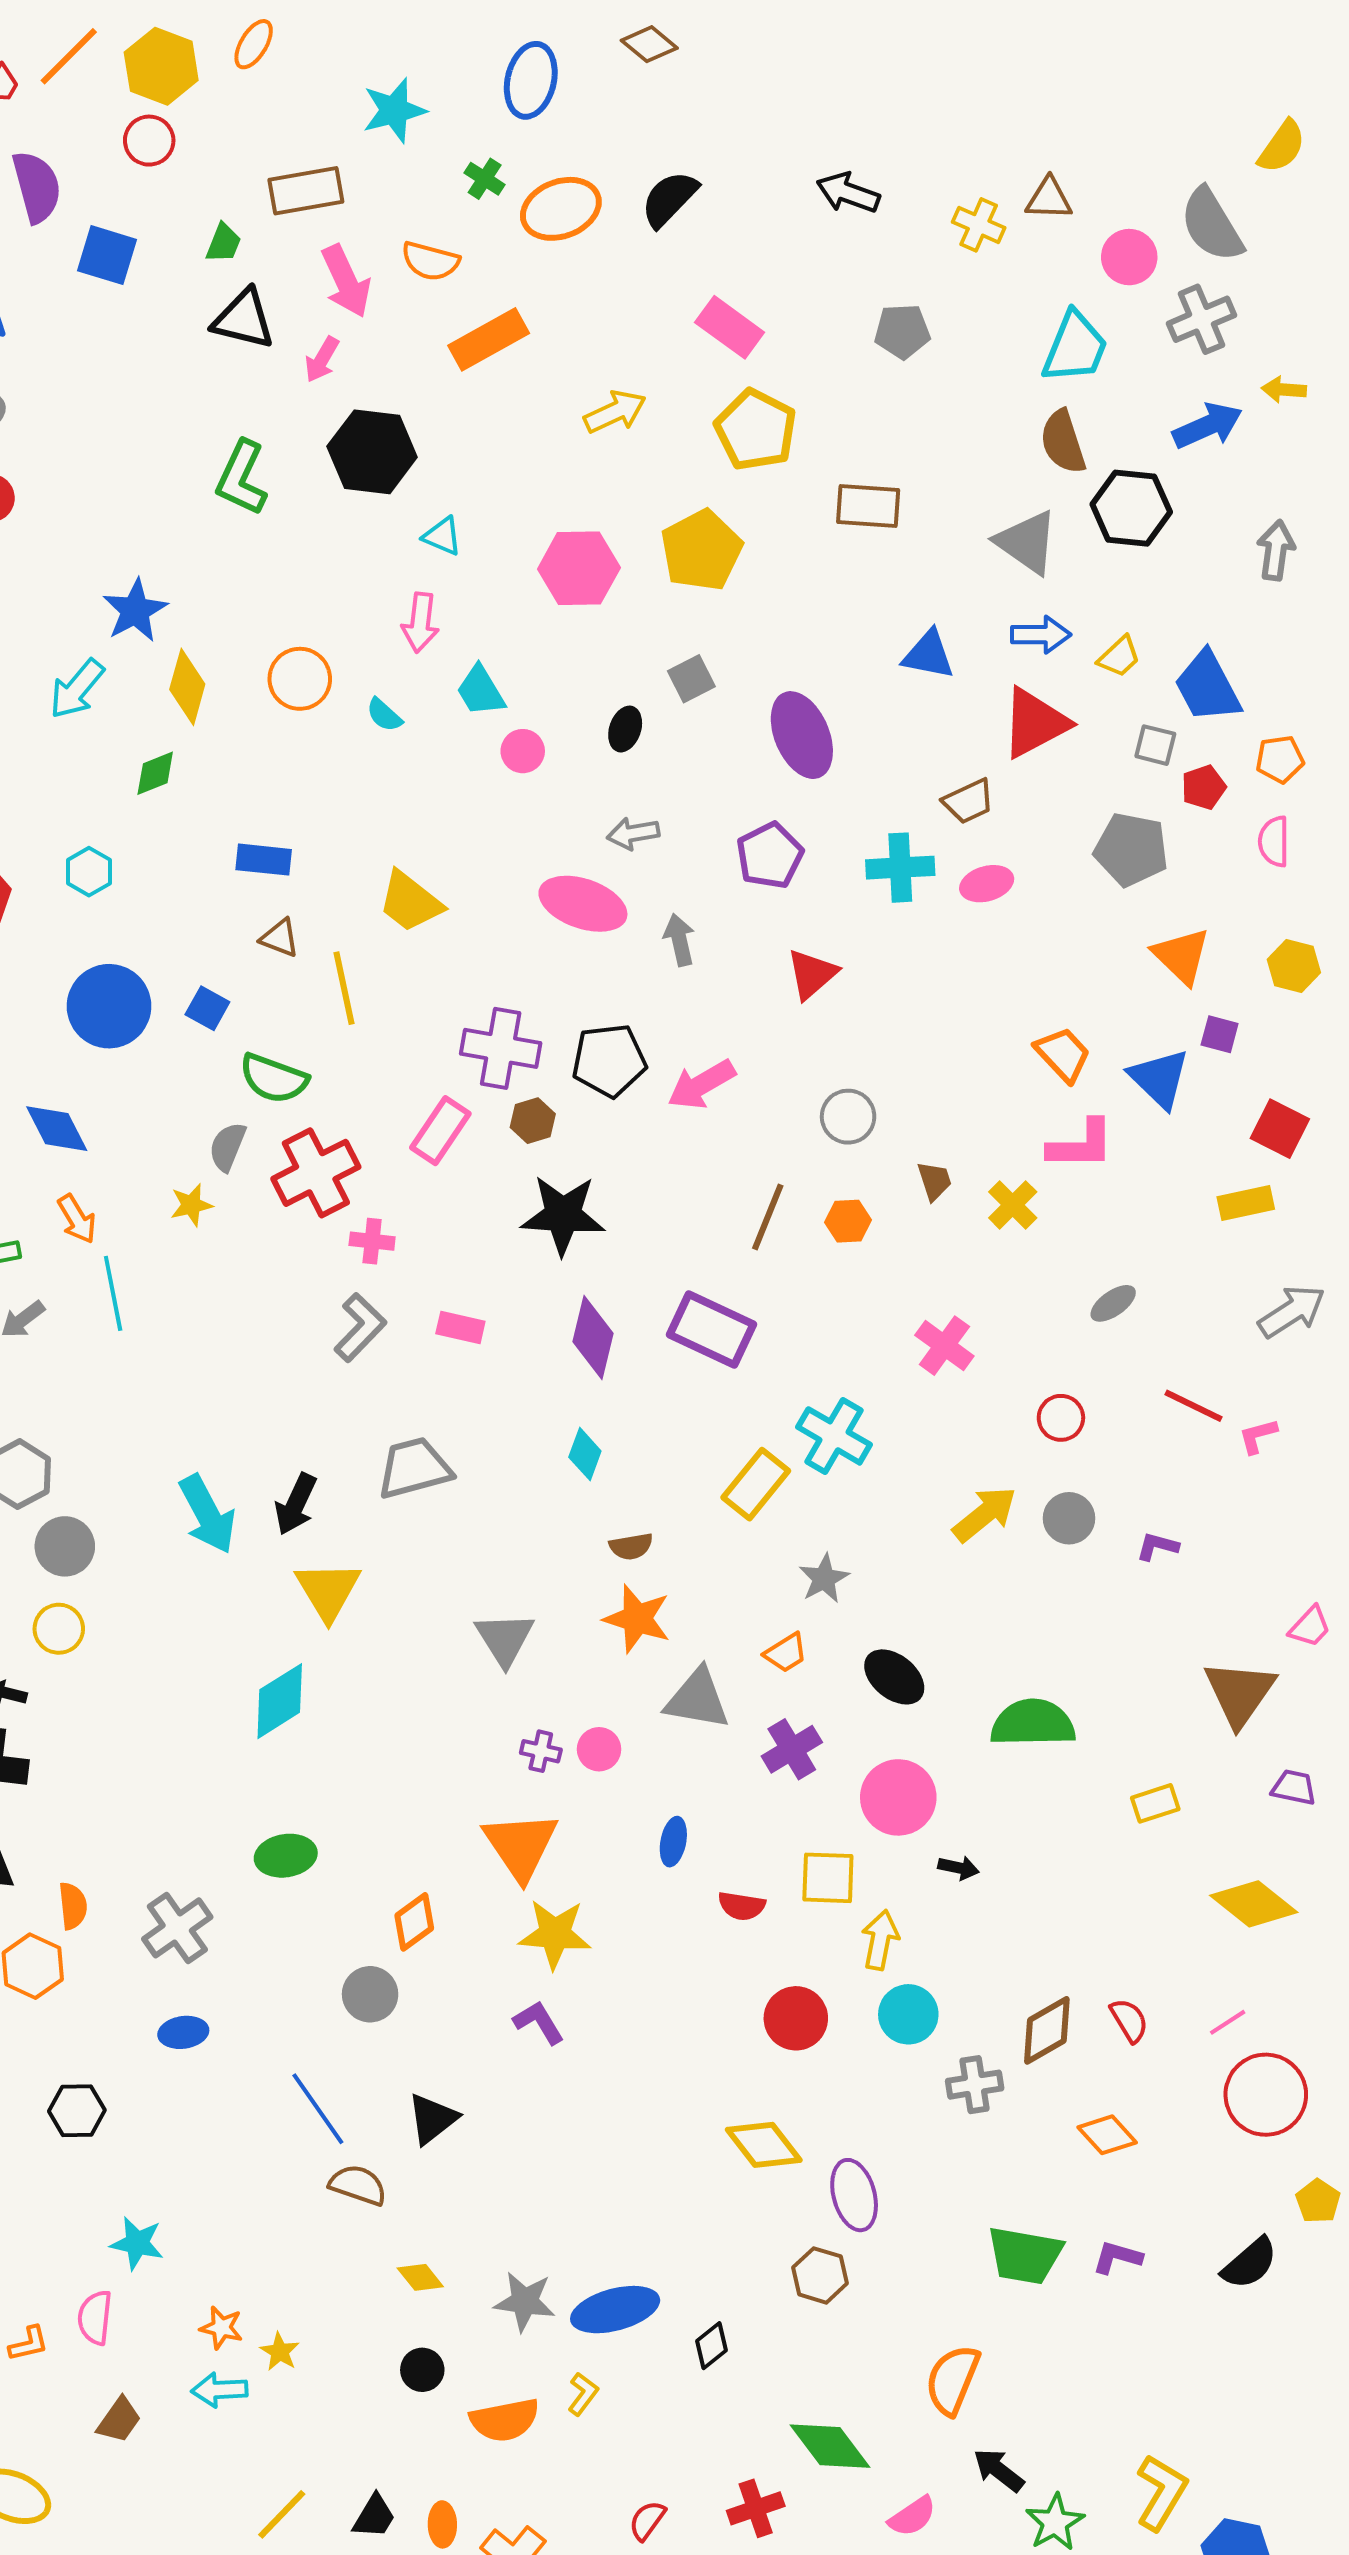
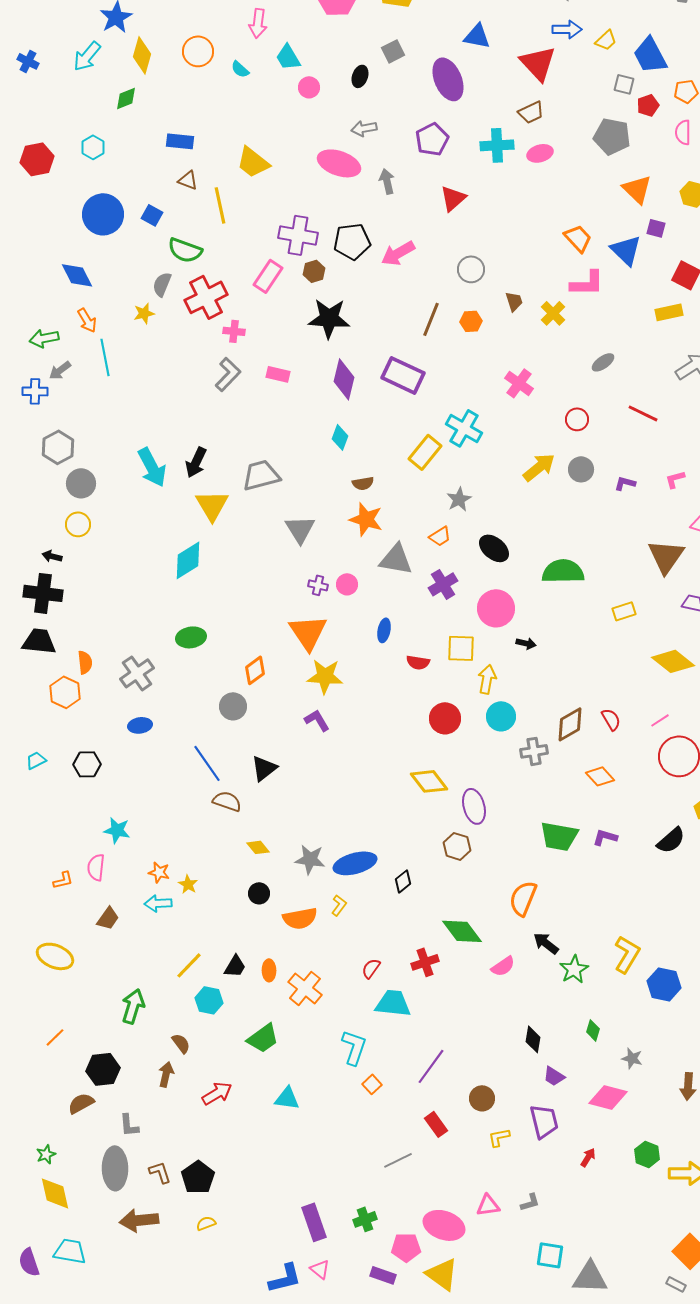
blue triangle: (928, 655) -> (477, 36), moved
red triangle: (1035, 723) -> (538, 63), moved, turned -45
pink L-shape: (1258, 1436) -> (675, 479), moved
gray trapezoid: (414, 1468) -> (261, 475), moved

